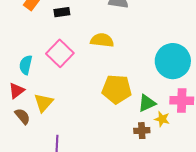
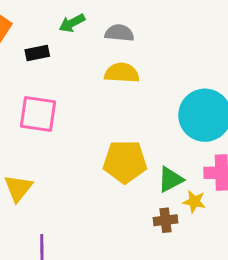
yellow semicircle: (102, 40) -> (122, 73), moved
pink square: (60, 53) -> (38, 114), turned -32

